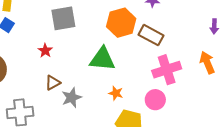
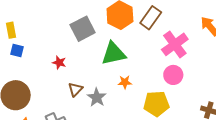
gray square: (63, 18) -> (83, 29), moved
brown rectangle: (151, 35) -> (151, 18), turned -65
orange star: (116, 93) -> (125, 82), moved

